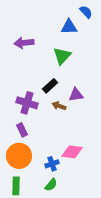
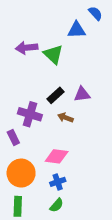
green triangle: (62, 56) -> (53, 54), moved, turned -30
purple triangle: (76, 95) -> (82, 94), moved
purple rectangle: (22, 130) -> (13, 138), moved
pink diamond: (72, 152) -> (57, 156), moved

